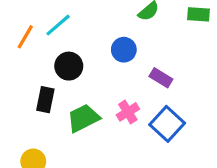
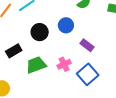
black circle: (69, 66) -> (40, 32), moved
black rectangle: (45, 100) -> (14, 51), turned 42

